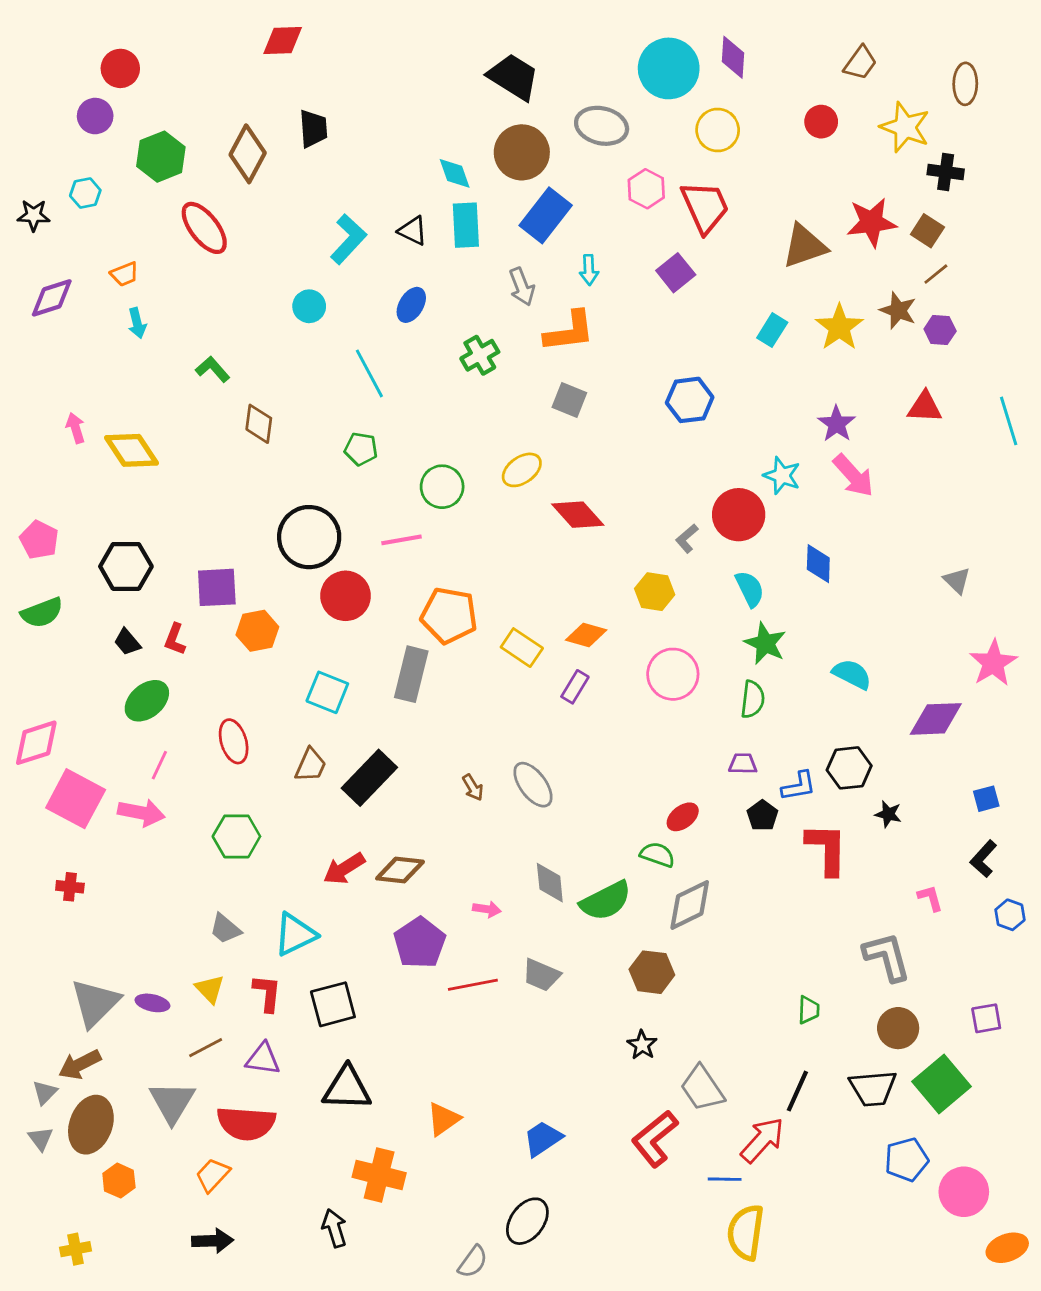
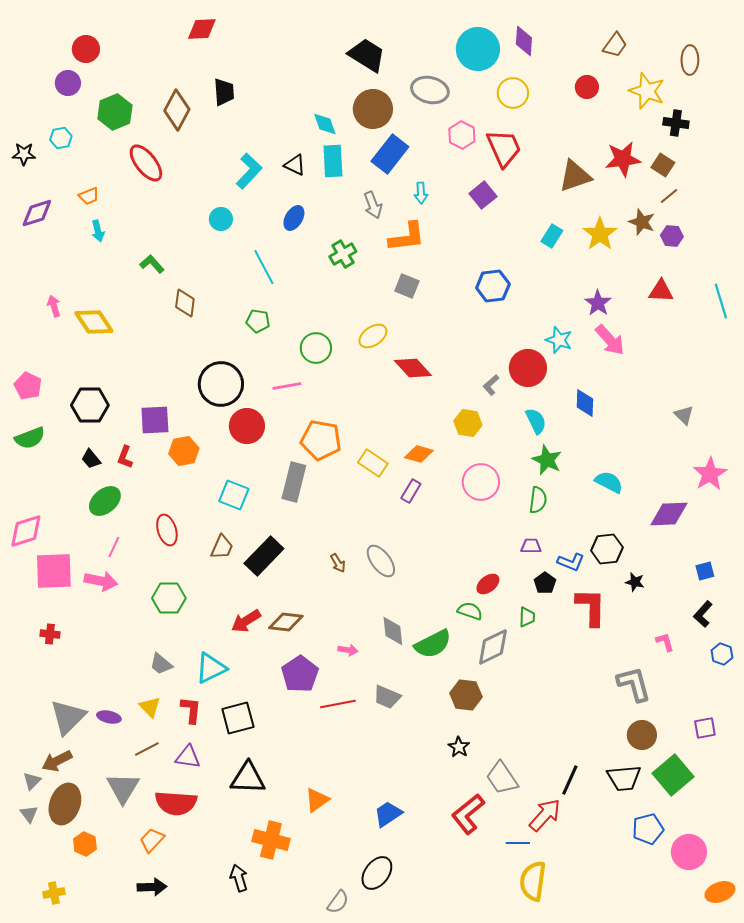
blue L-shape: (799, 786) -> (571, 562), turned 32
pink square: (76, 799) -> (54, 571), turned -30
green trapezoid: (809, 1010) -> (527, 617), moved

